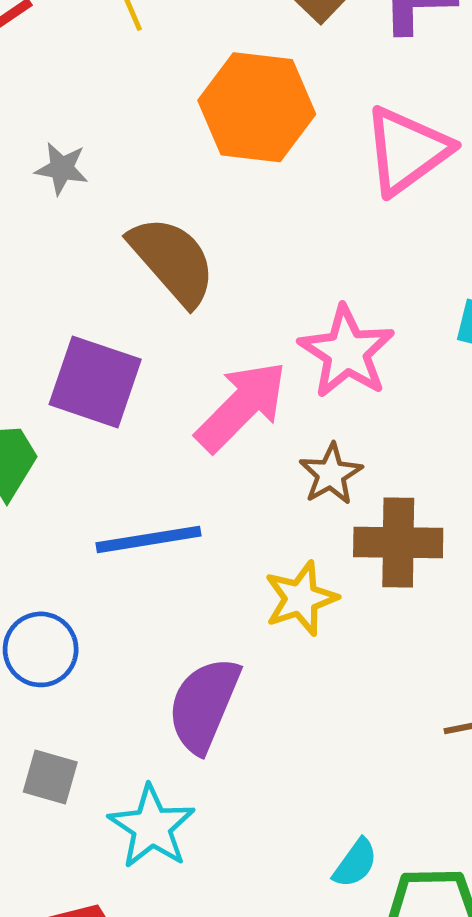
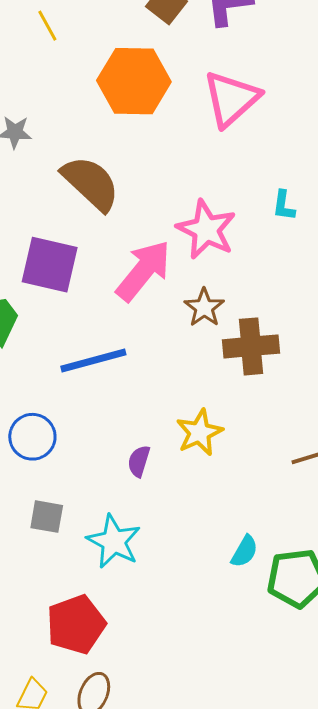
yellow star: (301, 598) -> (199, 432), moved
purple semicircle: (204, 705) -> (139, 461), size x0.5

